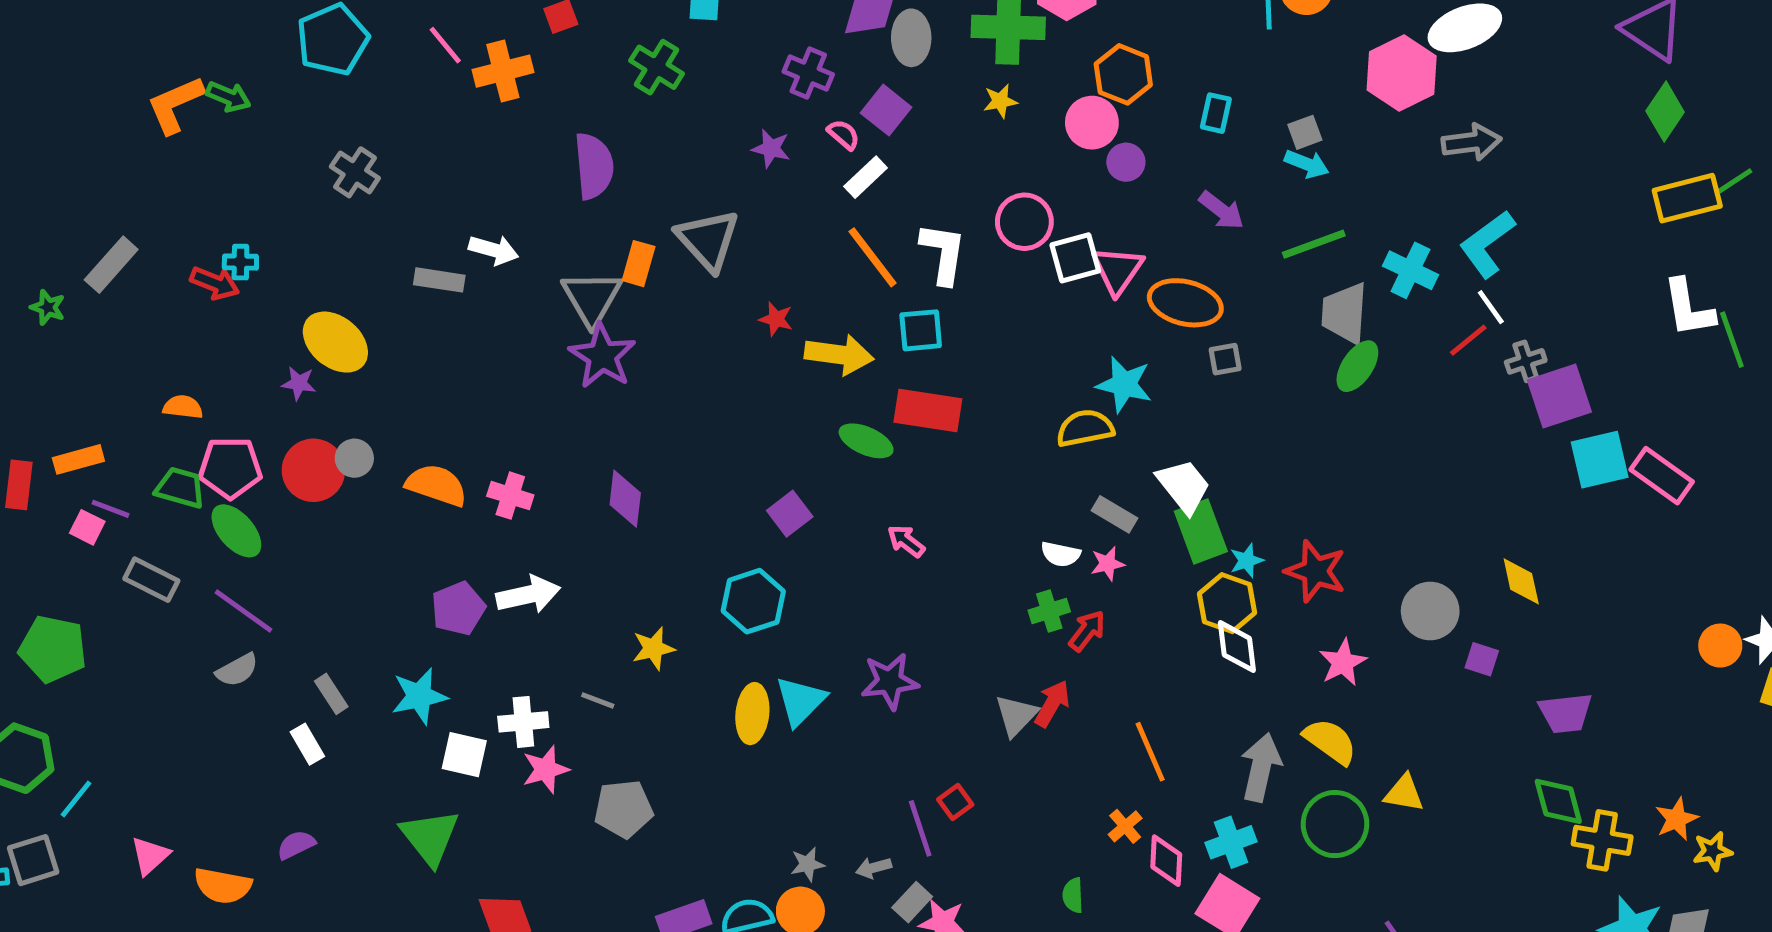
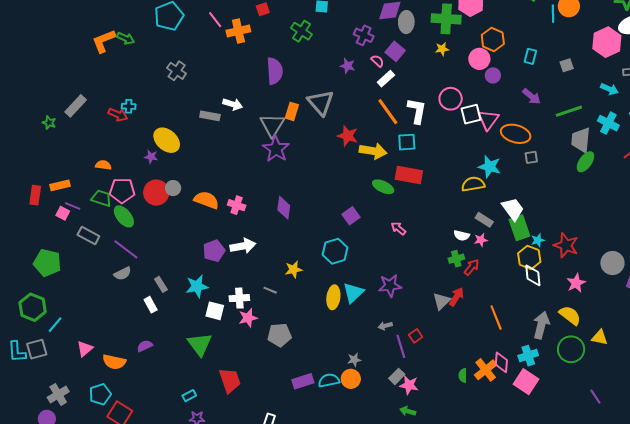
cyan arrow: (1307, 164) -> (609, 89), moved
red star: (776, 319) -> (348, 136), size x1.5
orange cross: (1125, 826) -> (486, 370), moved, size x1.6
gray arrow: (874, 868) -> (385, 326), moved

